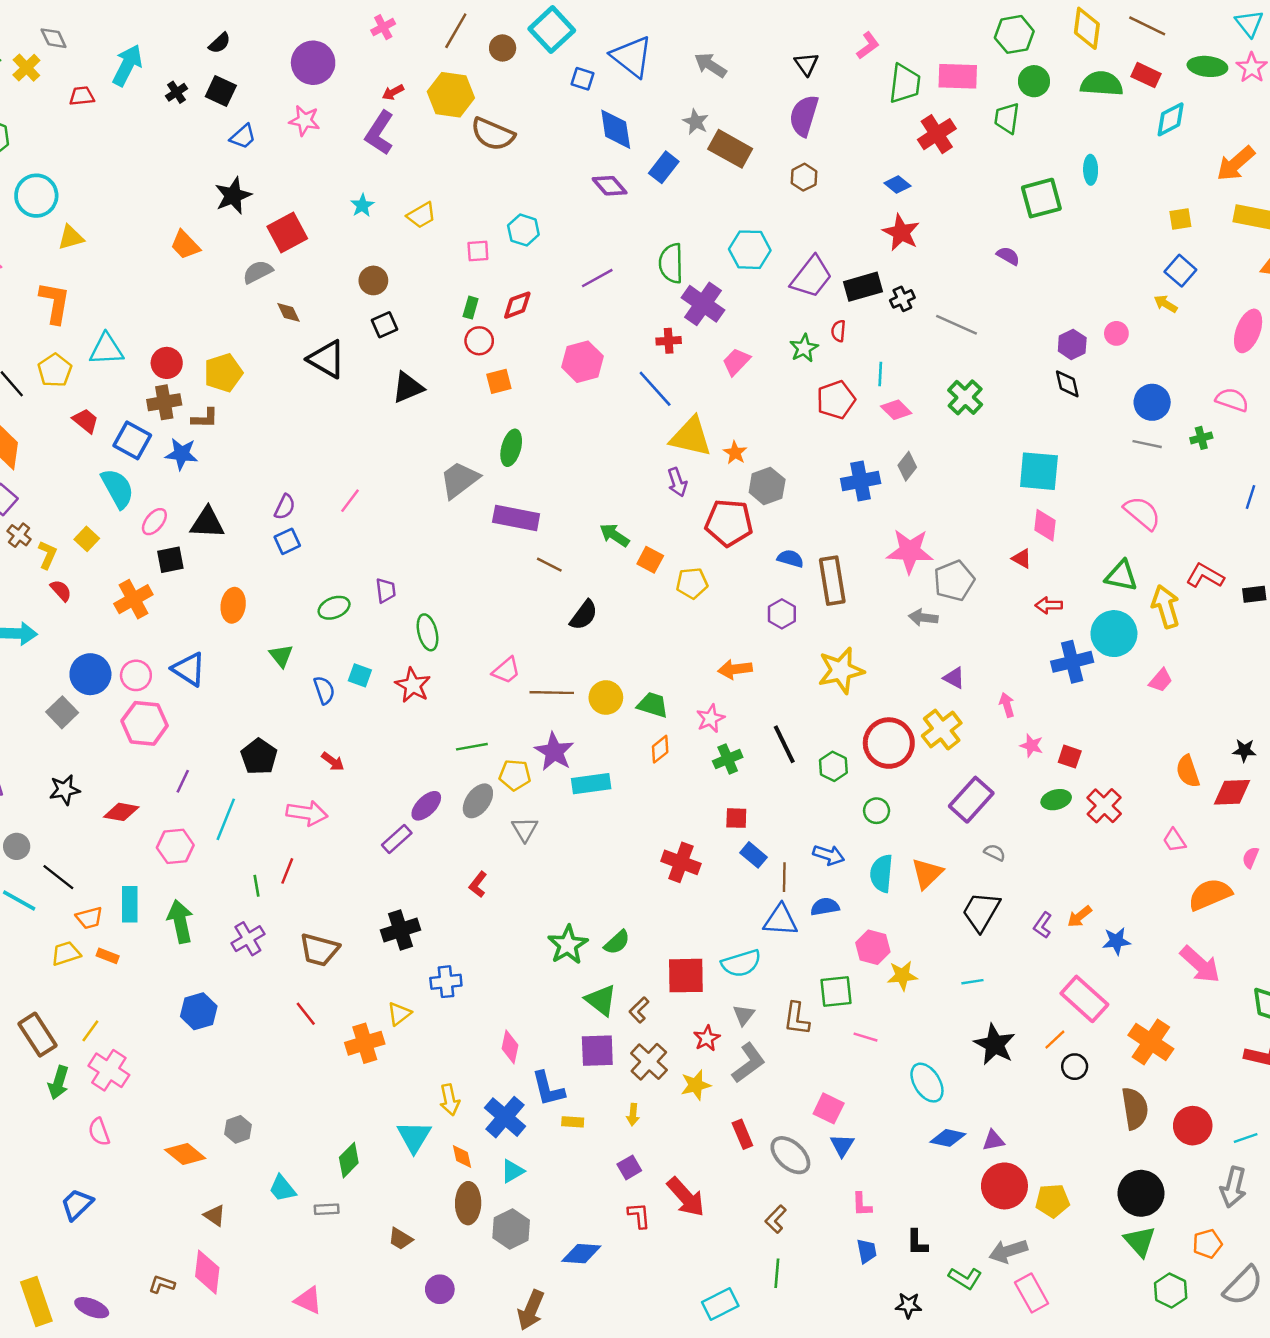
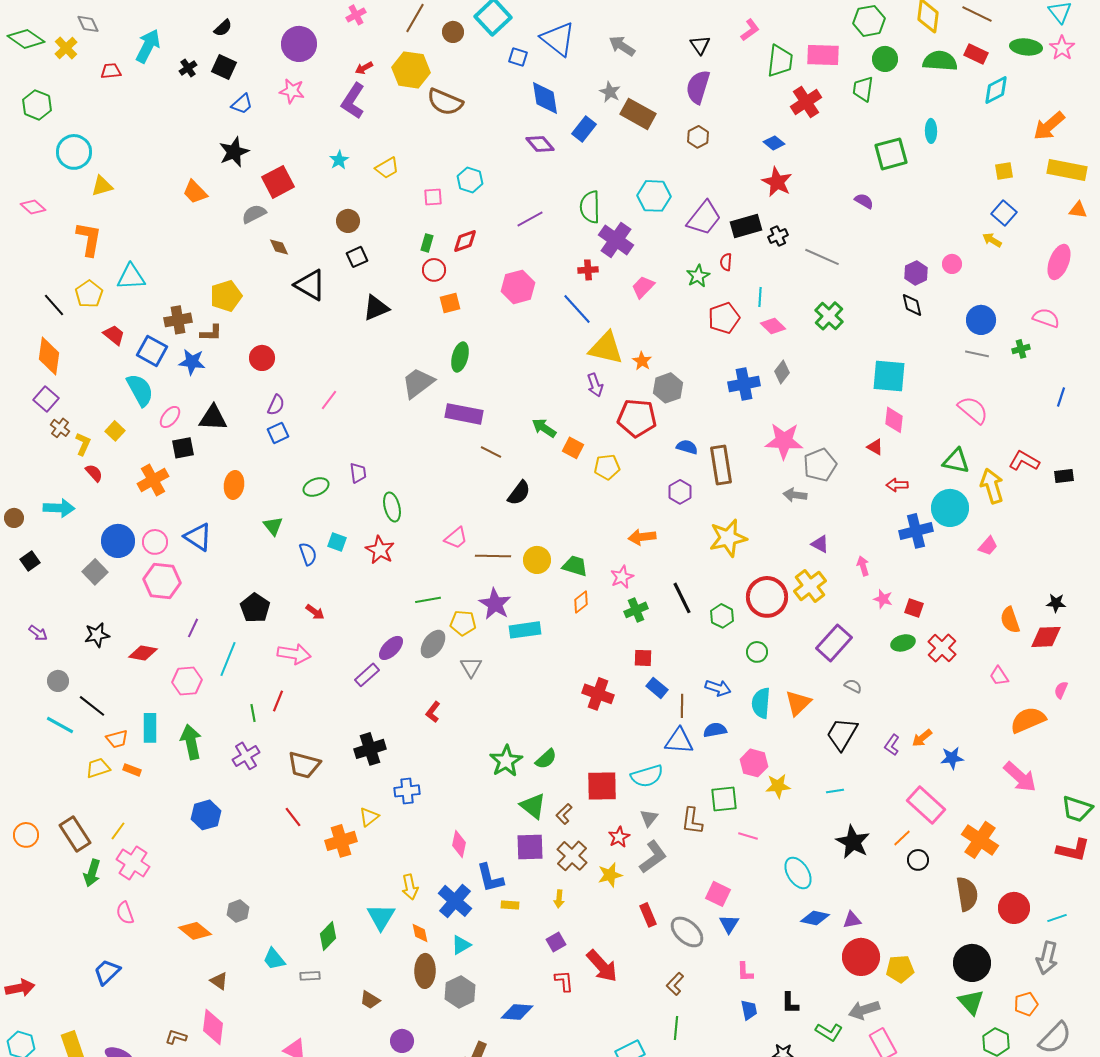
red circle: (167, 363) -> (262, 358), moved

